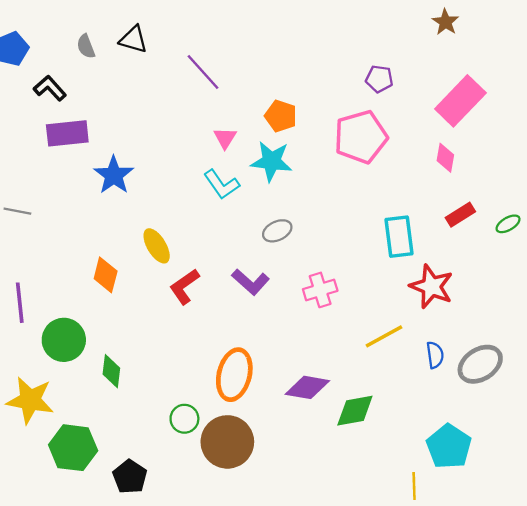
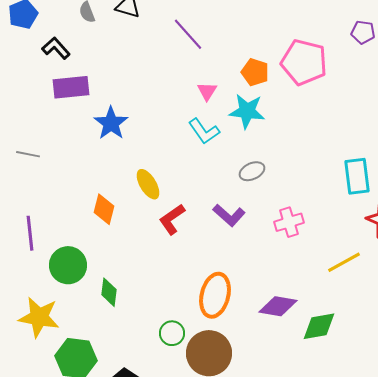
purple pentagon: (379, 79) -> (363, 32), moved
pink pentagon: (361, 137) -> (304, 62), moved, turned 30

